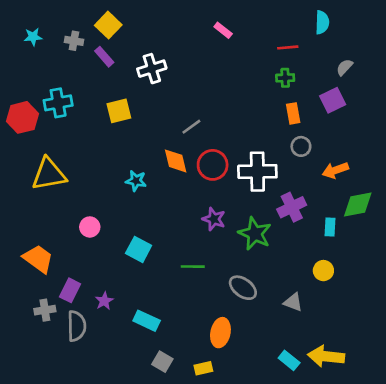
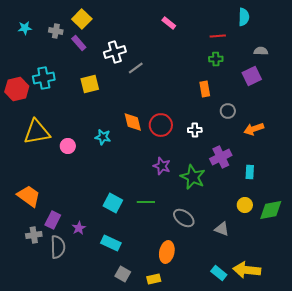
gray semicircle: (345, 67) -> (261, 51), turned 48
orange rectangle: (293, 113) -> (205, 89), moved
gray line: (191, 127) -> (136, 68), moved
white cross: (257, 172) -> (195, 130), size x0.5
green diamond: (358, 205) -> (271, 210), moved
pink circle: (90, 227) -> (68, 146), moved
cyan square: (139, 249) -> (113, 203), moved

